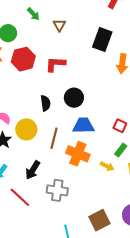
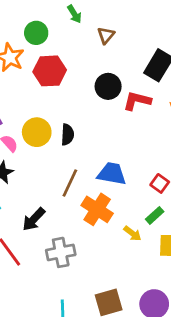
red L-shape: (55, 64) -> (137, 101), moved
black circle: (74, 98) -> (108, 86), moved
yellow circle: (26, 129) -> (37, 132), moved
gray cross: (57, 190) -> (61, 252), turned -30

